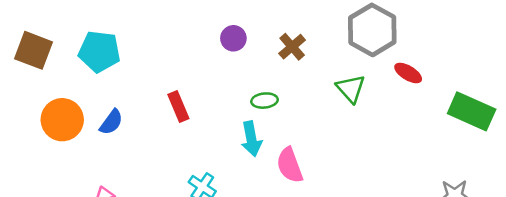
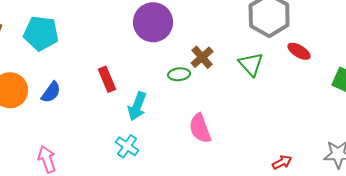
purple circle: (233, 38) -> (153, 22), size x1.8
brown cross: (292, 47) -> (202, 57), moved
cyan arrow: (251, 139) -> (137, 106), moved, turned 32

